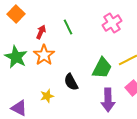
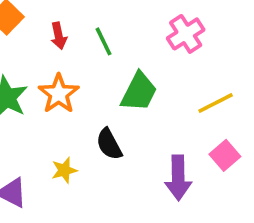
red arrow: (41, 32) -> (59, 36), moved, turned 144
green trapezoid: (102, 68) -> (139, 92), moved

